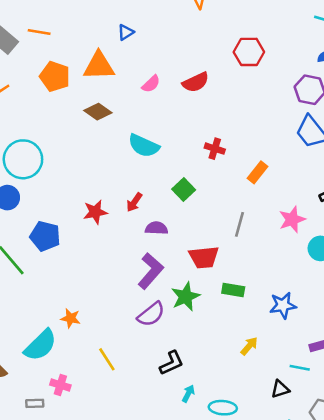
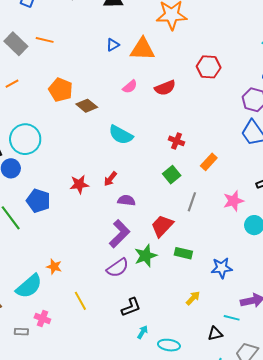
orange triangle: (99, 66) -> (142, 49), moved
orange pentagon: (55, 76) -> (61, 90), moved
green square: (184, 189) -> (172, 175), moved
red trapezoid: (204, 257) -> (162, 226), turned 135

